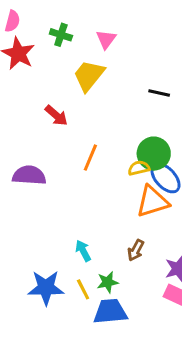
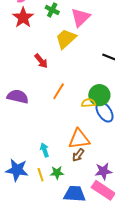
pink triangle: (106, 39) -> (81, 17), size x1.5
orange triangle: (152, 202) -> (79, 139), moved
blue trapezoid: (110, 312) -> (75, 194), moved

